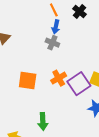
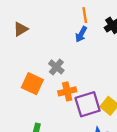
gray cross: (52, 43) -> (56, 67), moved

